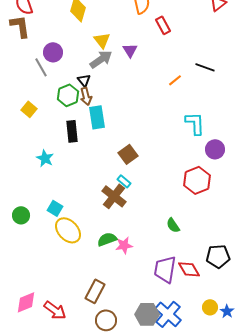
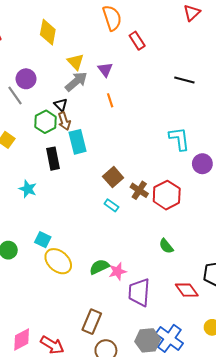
orange line: (175, 80) -> (110, 100), moved, turned -64
red hexagon: (197, 180) -> (167, 195), moved
brown cross: (114, 196) -> (139, 190), moved, size x0.7
purple trapezoid: (165, 269) -> (139, 292), moved

